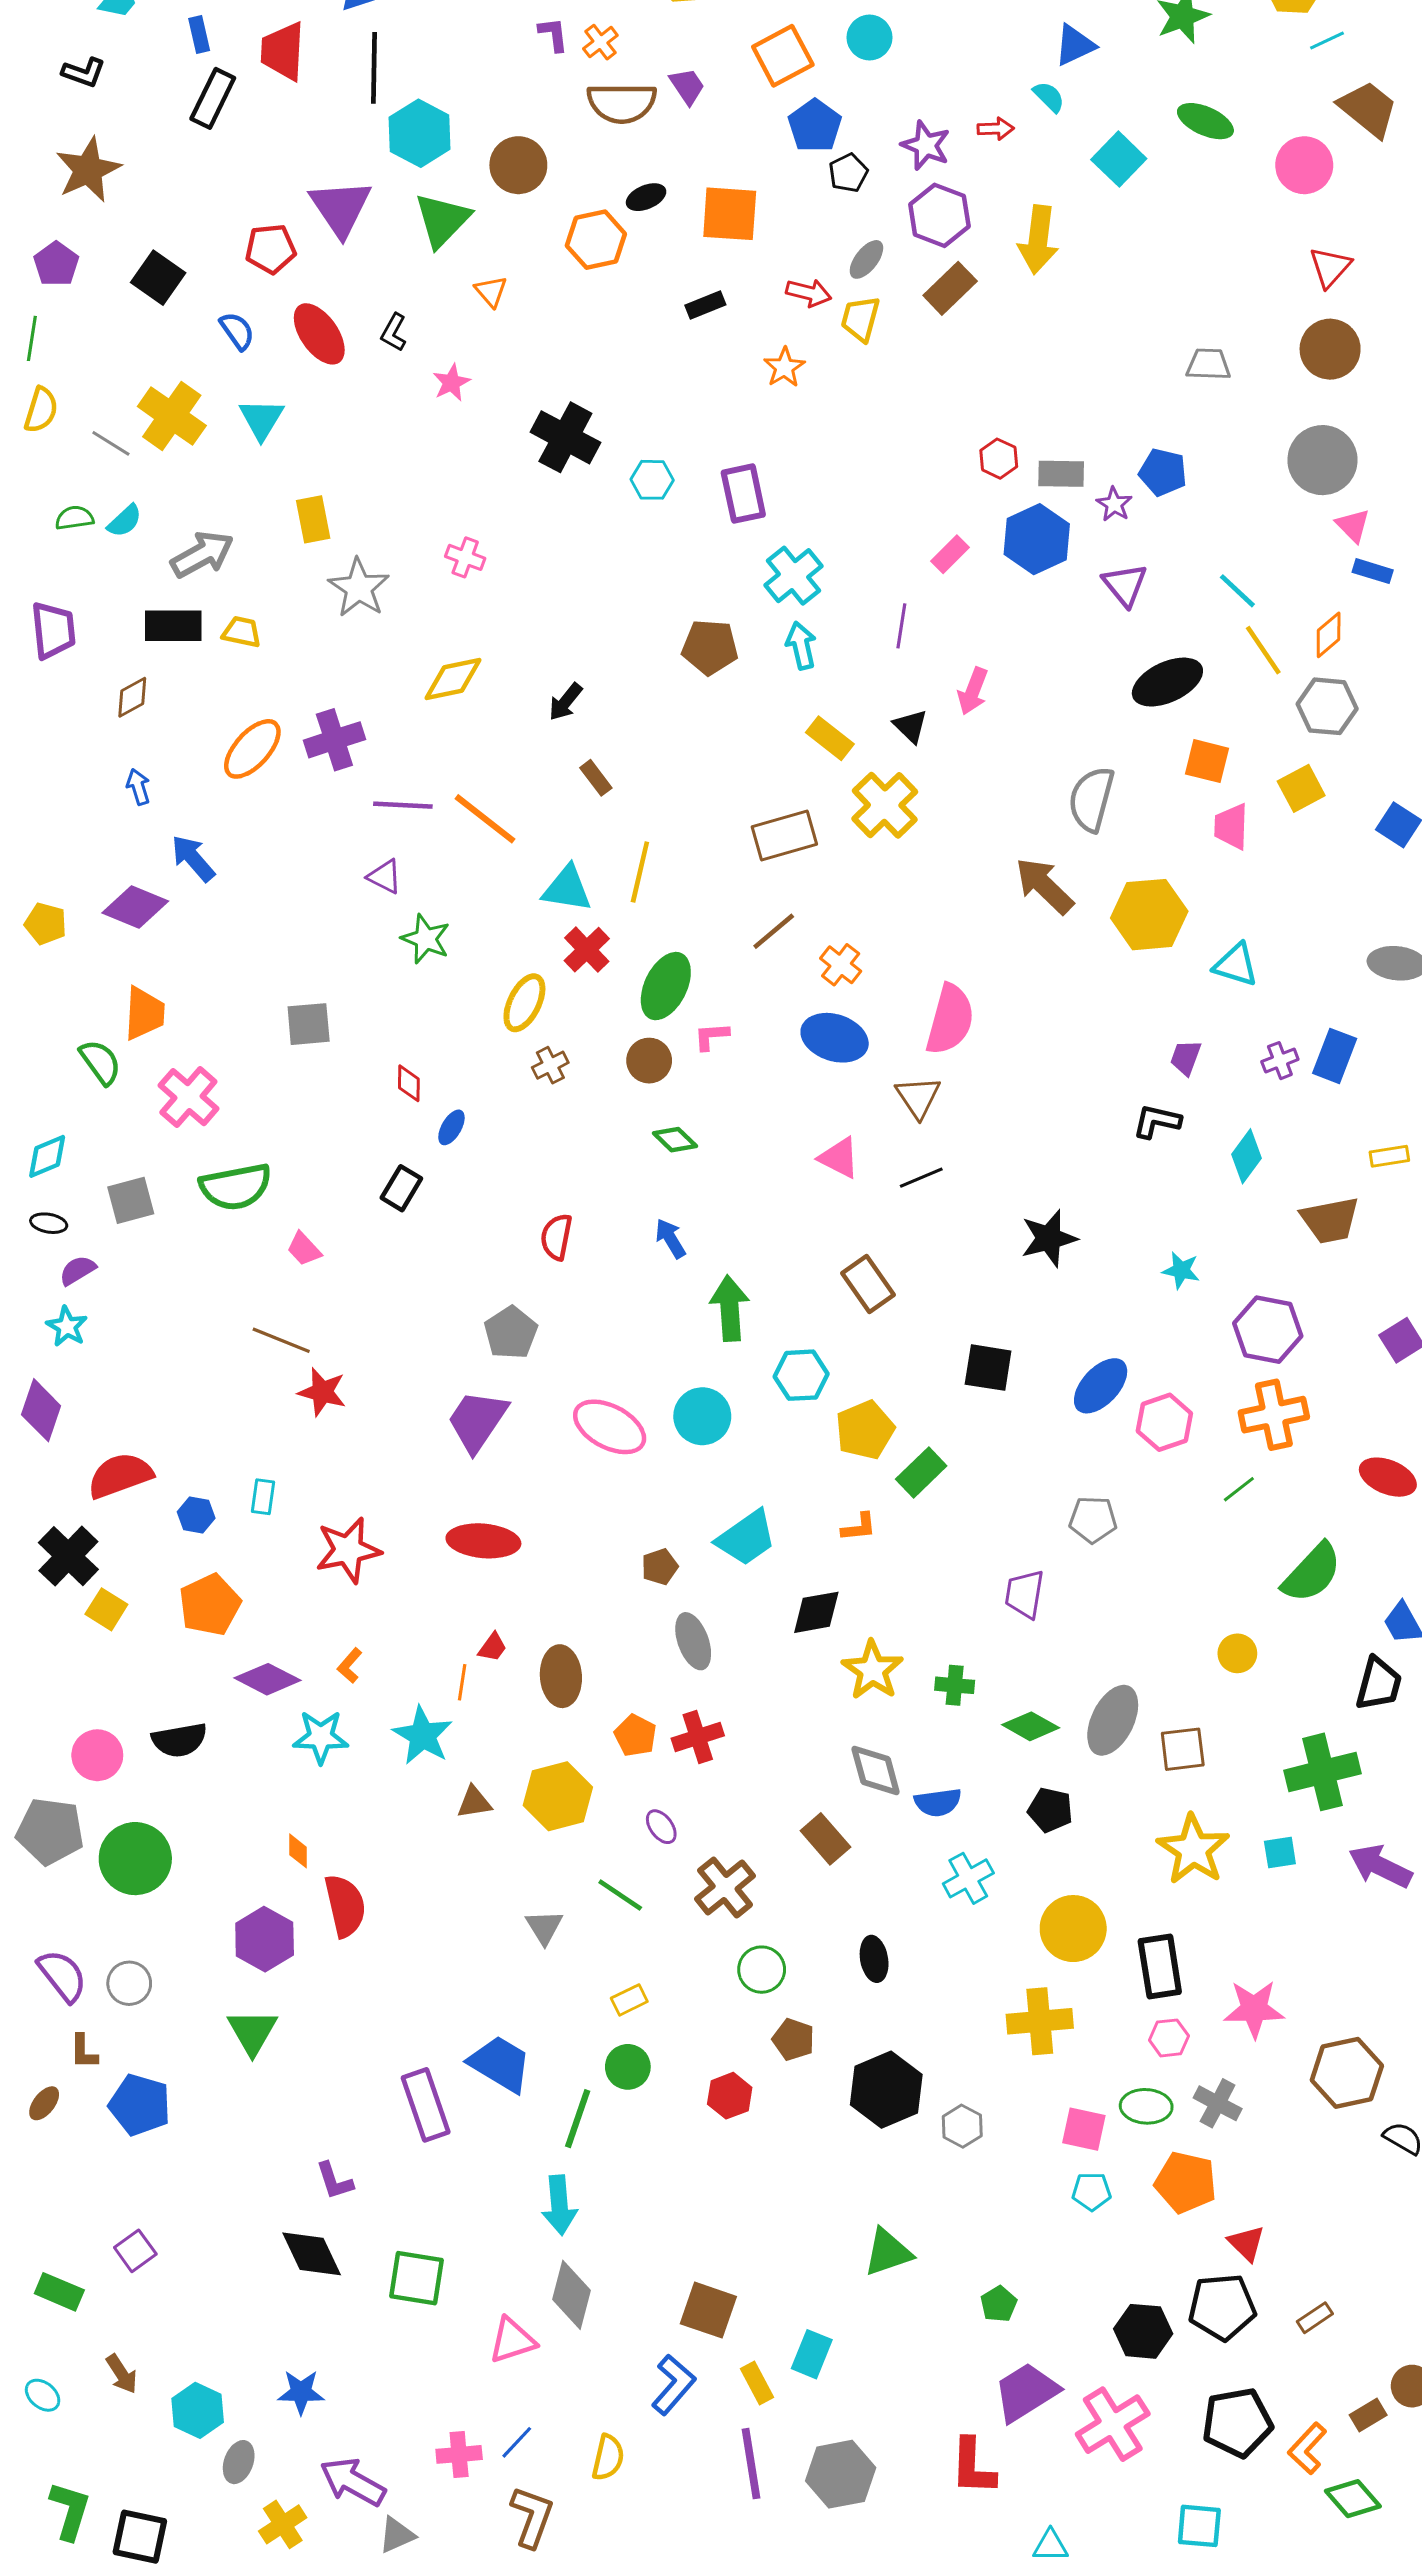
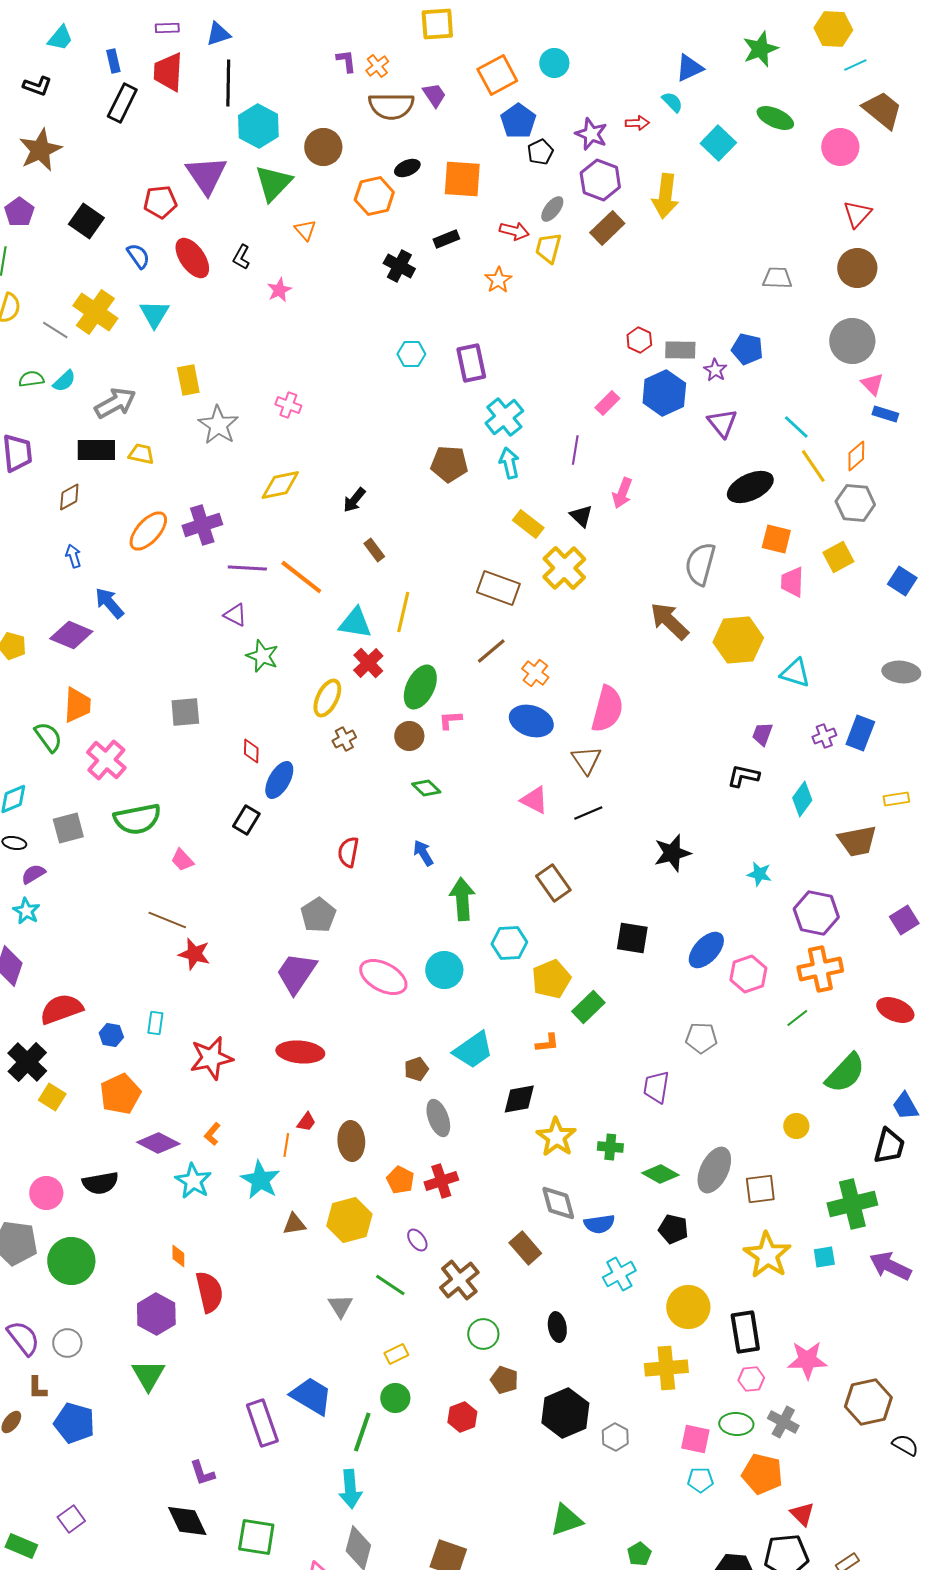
black cross: (565, 437) -> (399, 266), moved, size x0.7
brown rectangle: (784, 836) -> (498, 588), turned 36
blue ellipse: (451, 1127) -> (279, 780), size x1.6
cyan star: (321, 1737) -> (193, 1181), turned 30

